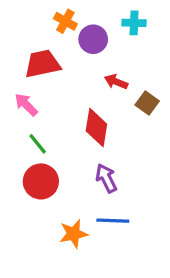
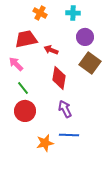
cyan cross: (134, 23) -> (73, 13), moved
purple circle: (93, 39) -> (85, 37), moved
red arrow: (116, 82) -> (51, 50), moved
brown square: (147, 103) -> (90, 63), size x1.5

